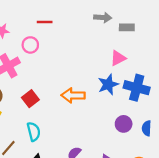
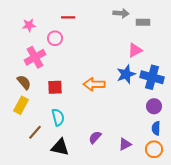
red square: (30, 99) -> (55, 87), turned 35
purple circle: (124, 124) -> (154, 106), moved
blue semicircle: (147, 128) -> (156, 128), moved

